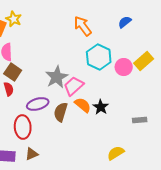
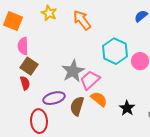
yellow star: (14, 19) -> (49, 13), moved
orange arrow: (83, 26) -> (82, 20), moved
black star: (101, 107) -> (127, 108), moved

